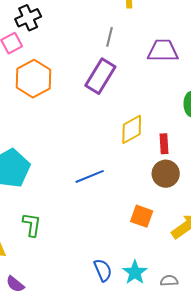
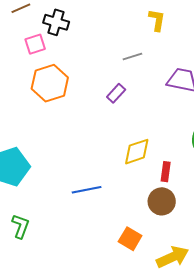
black cross: (28, 18) -> (56, 22), turned 30
gray line: (110, 37) -> (132, 57), turned 48
purple rectangle: (100, 76) -> (116, 93), size x0.6

